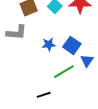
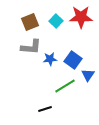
gray L-shape: (17, 32) -> (31, 47), moved

